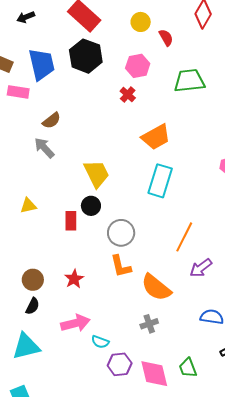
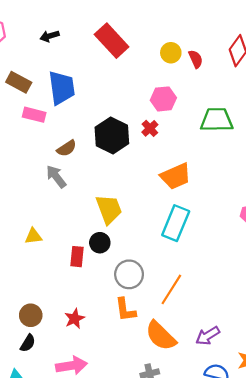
red semicircle: (166, 38) -> (196, 59), moved
black hexagon: (86, 56) -> (112, 135), moved
orange line: (184, 237) -> (171, 289), moved
purple arrow: (201, 268) -> (208, 336), moved

